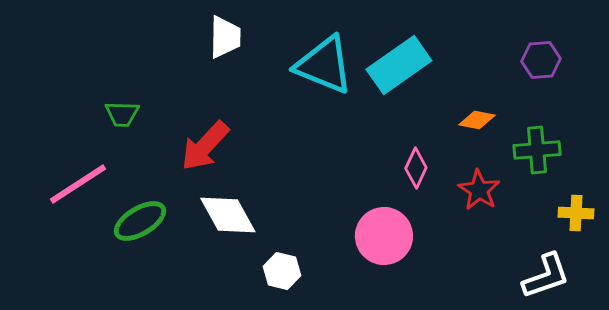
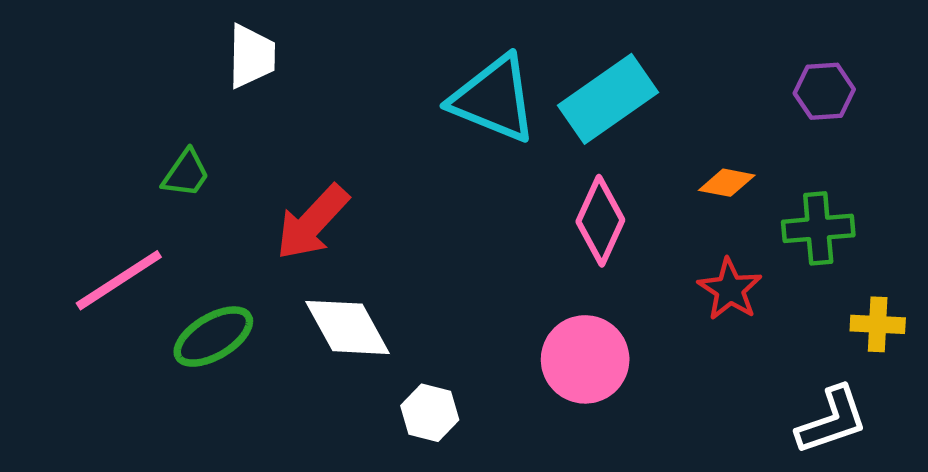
white trapezoid: (225, 37) -> (251, 56), moved
green trapezoid: (122, 114) -> (186, 174), turned -57
pink diamond: (416, 168) -> (600, 221), moved, size x1.4

